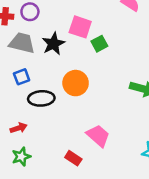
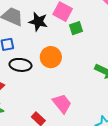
black star: (53, 44) -> (38, 22), turned 30

